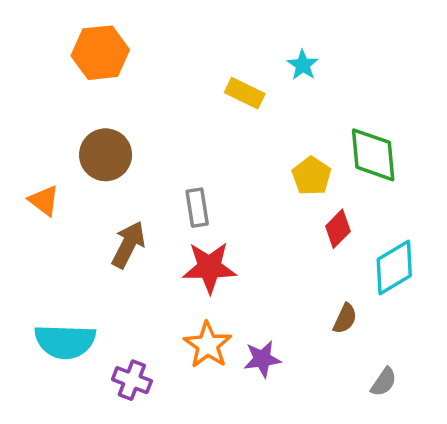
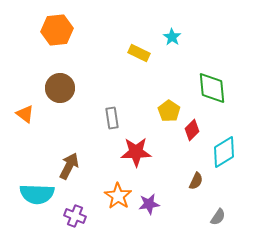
yellow pentagon: (312, 176) -> (169, 111), moved
brown arrow: (128, 245) -> (69, 166), moved
red star: (209, 267) -> (136, 152), moved

